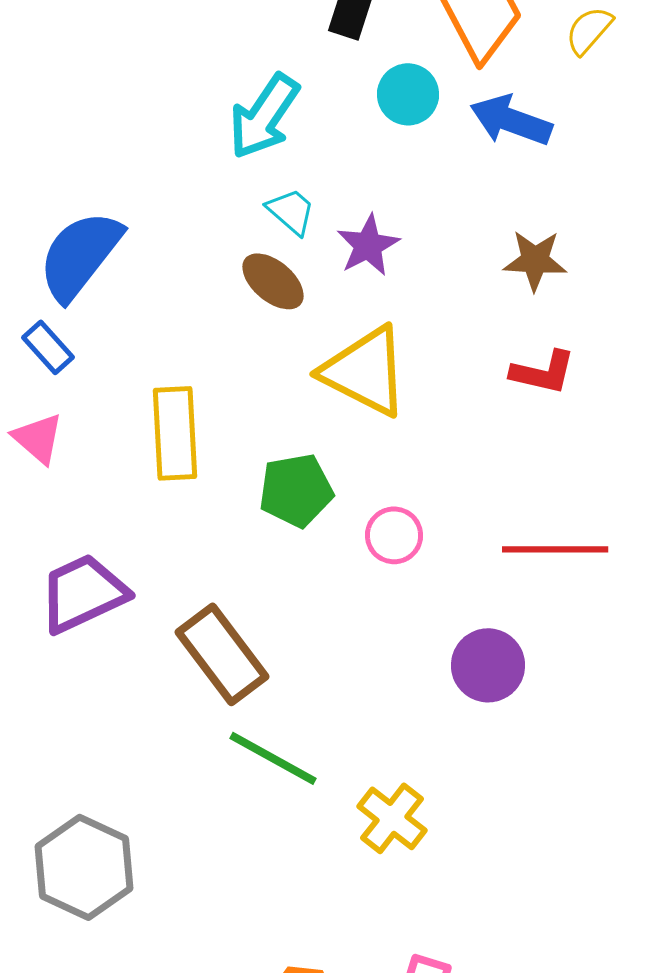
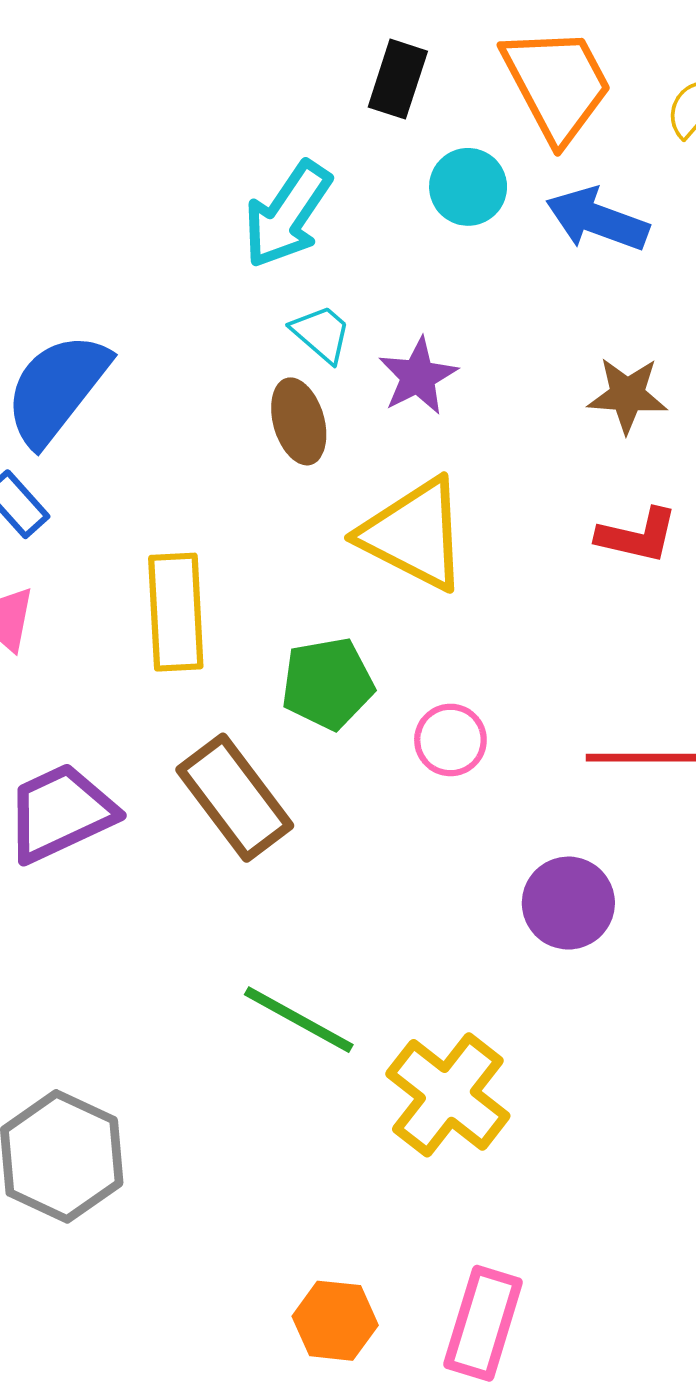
brown ellipse: (273, 281) -> (299, 421), turned 34
brown rectangle: (222, 654) -> (235, 798), moved
yellow cross: (392, 818) -> (448, 1095), size x1.4

